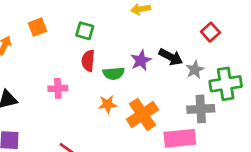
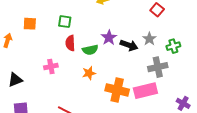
orange square: (37, 27) -> (30, 24), turned 32
black arrow: (171, 57) -> (129, 45), moved
green cross: (226, 84) -> (173, 46), size x0.6
orange cross: (142, 115) -> (117, 90), moved, turned -35

